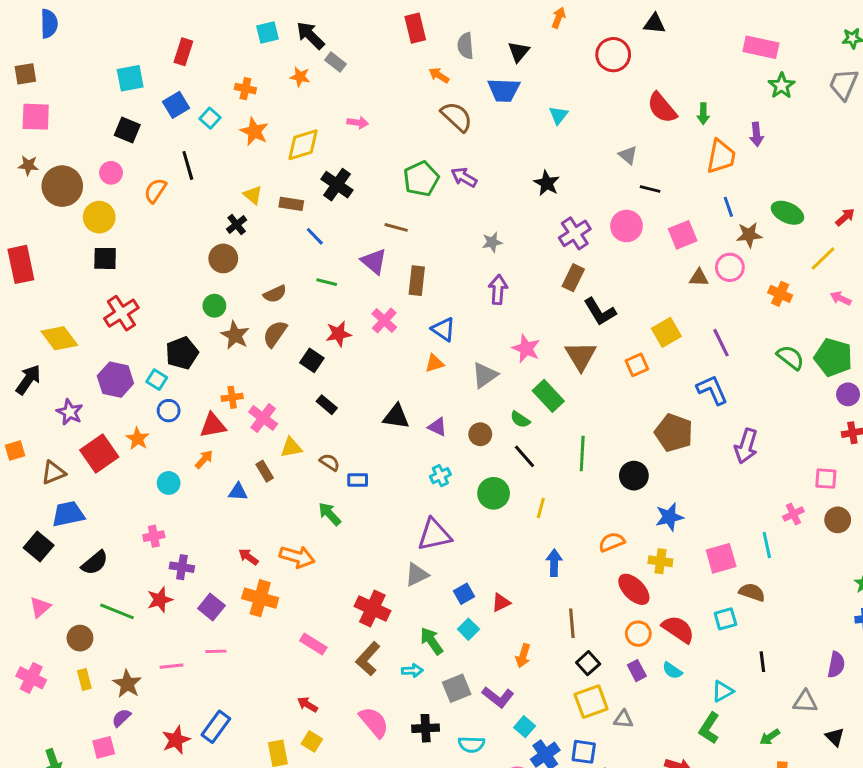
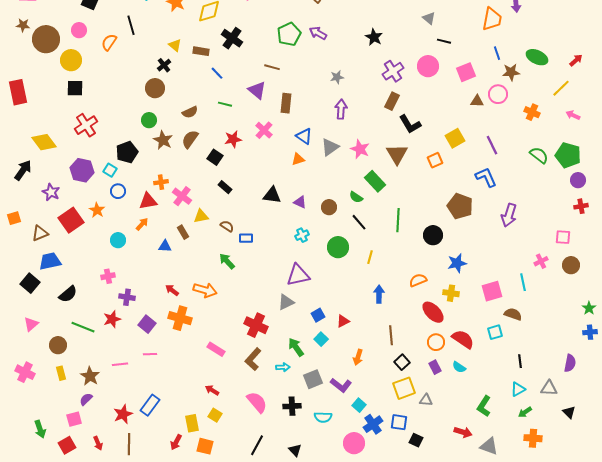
gray triangle: (485, 375) -> (330, 147), moved
cyan triangle: (722, 691) -> (518, 389), moved

